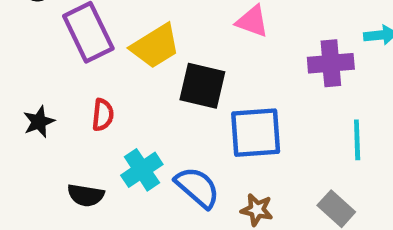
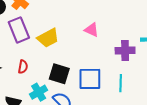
black square: (202, 86) -> (59, 74), moved
cyan line: (357, 140) -> (121, 83), moved

